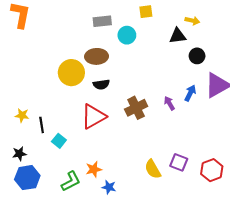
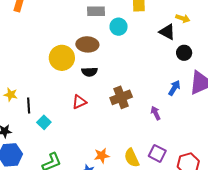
black triangle: (178, 36) -> (167, 32), turned 30
purple arrow: (169, 103) -> (156, 113), moved
red triangle: (93, 116) -> (79, 102), size x0.6
orange star: (94, 169) -> (102, 156), moved

